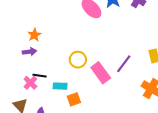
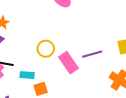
purple line: (124, 64) -> (92, 54), turned 36

